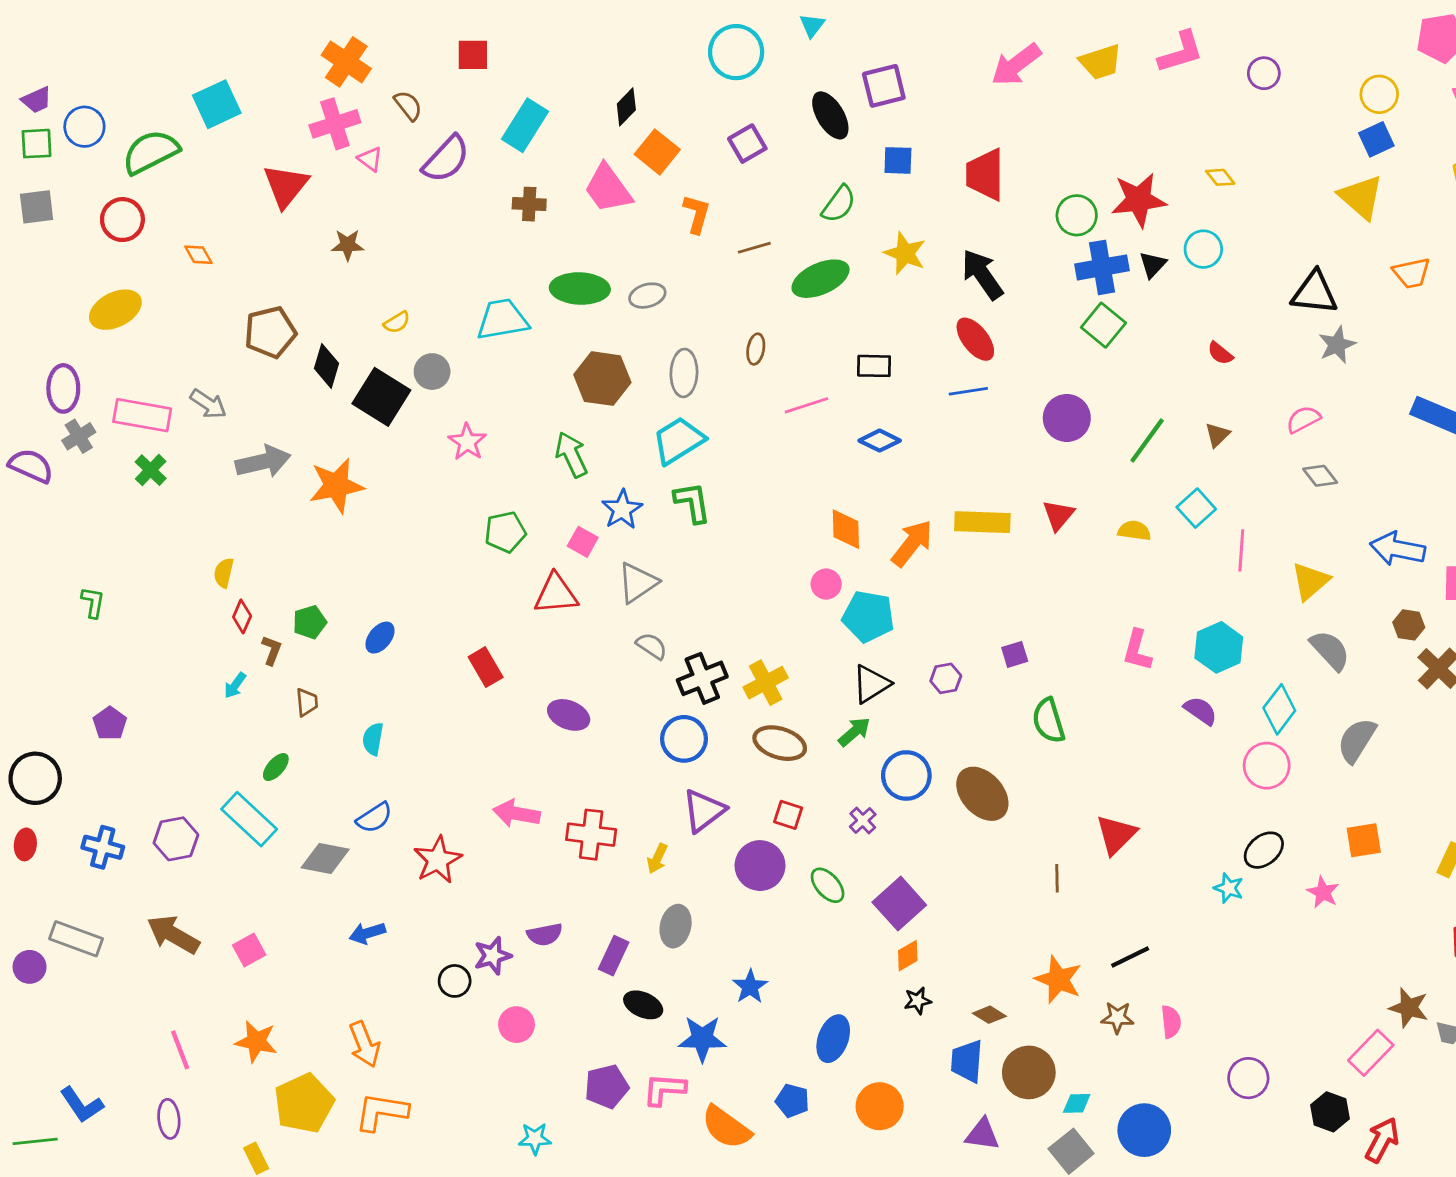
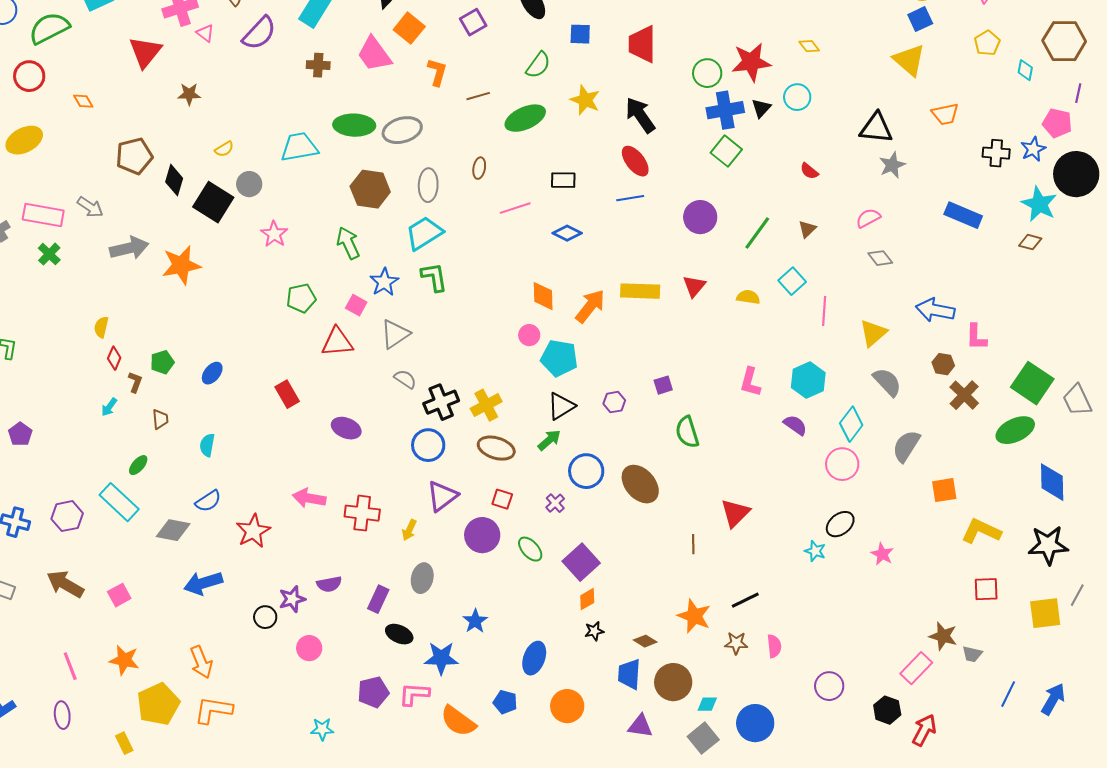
gray ellipse: (647, 296) -> (402, 130), size x1.5
orange square: (1364, 840) -> (944, 490), moved
blue arrow: (367, 933) -> (203, 583), size x1.5

